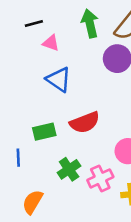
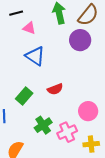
red semicircle: (85, 122) -> (55, 89), size x0.7
green rectangle: (44, 132) -> (24, 96), turned -36

